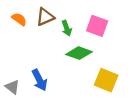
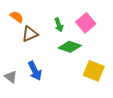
brown triangle: (45, 17) -> (30, 34), moved
pink square: (97, 26) -> (86, 23), turned 30

